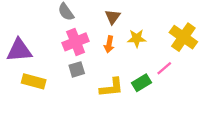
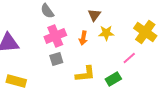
brown triangle: (113, 17) -> (94, 15), moved
yellow rectangle: (34, 81) -> (16, 81), moved
green rectangle: (141, 83) -> (113, 79), moved

